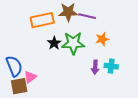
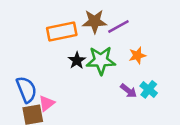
purple line: (87, 16) -> (118, 26), turned -42
cyan cross: (111, 66) -> (149, 89), turned 32
purple arrow: (95, 67) -> (129, 91), turned -56

